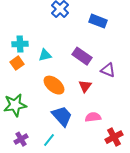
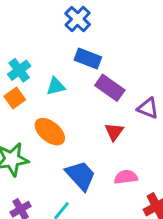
blue rectangle: (98, 21) -> (88, 59), moved
cyan cross: (20, 44) -> (19, 70), turned -35
orange ellipse: (54, 85) -> (50, 132), moved

